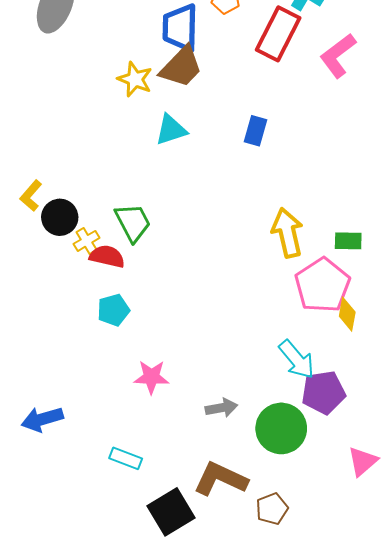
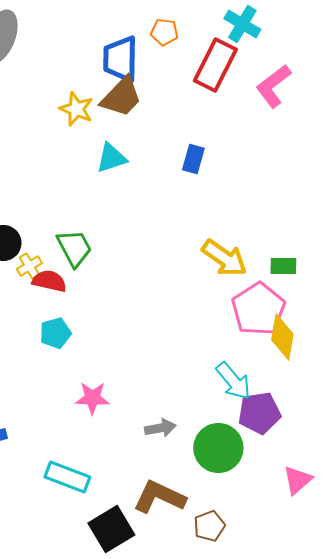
yellow arrow: (287, 233) -> (224, 258), turned 138
yellow diamond: (347, 314) -> (282, 337), size x1.4
cyan rectangle: (126, 458) -> (67, 477), size x1.4

